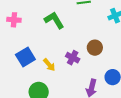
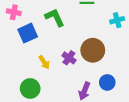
brown circle: (95, 48) -> (93, 50), size x1.5
blue square: (25, 57) -> (28, 33), moved

